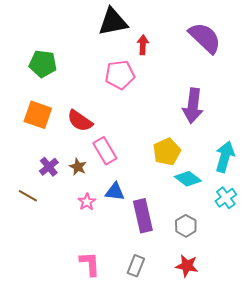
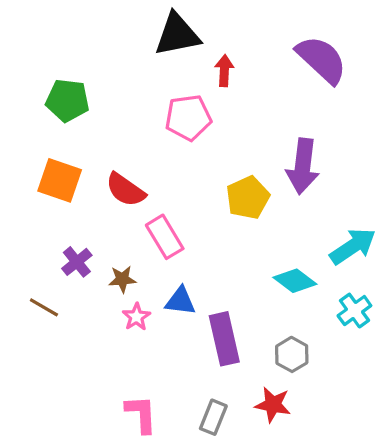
yellow pentagon: (167, 152) -> (248, 198), moved
cyan arrow: (225, 157) -> (353, 246), turned 40
brown star: (78, 167) -> (122, 279), moved, turned -30
red star: (187, 266) -> (273, 405), moved

